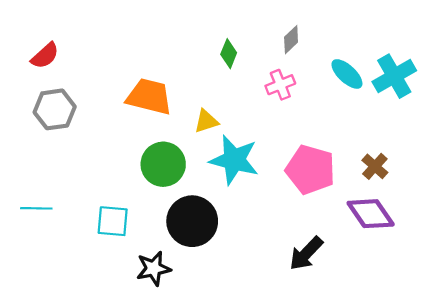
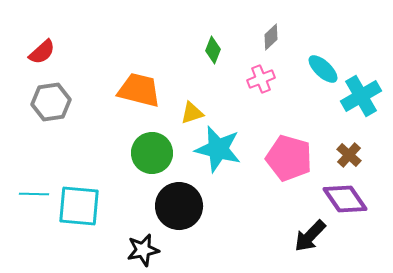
cyan cross: (394, 76) -> (361, 96), moved
cyan square: (113, 221) -> (79, 206), moved, size x1.4
black arrow: (306, 253) -> (310, 236), moved

